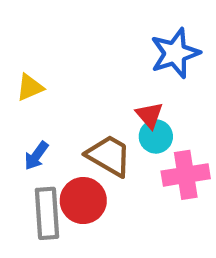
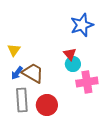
yellow triangle: (30, 87) -> (14, 50), moved, turned -32
brown trapezoid: (109, 156) -> (33, 73), moved
red circle: (83, 201) -> (47, 105), moved

